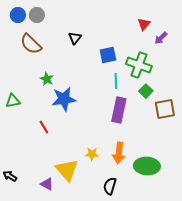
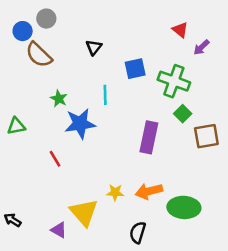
blue circle: (18, 15) -> (23, 31), moved
red triangle: (144, 24) -> (180, 30), turned -32
cyan line: (116, 81) -> (105, 95), moved
orange arrow: (119, 153) -> (149, 191), turned 70

